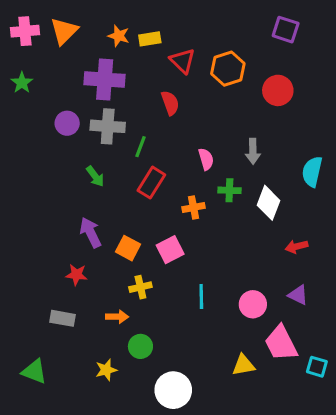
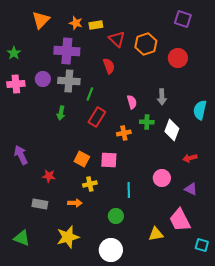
pink cross: (25, 31) -> (16, 84), moved
green arrow: (95, 176) -> (61, 113), turned 48
purple arrow: (91, 232) -> (21, 155), moved
pink square: (170, 250) -> (109, 160), turned 30
pink circle: (253, 304) -> (162, 178), moved
green circle: (140, 346) -> (116, 216), moved
cyan square: (317, 367) -> (202, 245), moved
yellow star: (106, 370) -> (68, 237), size x1.6

